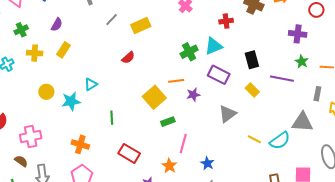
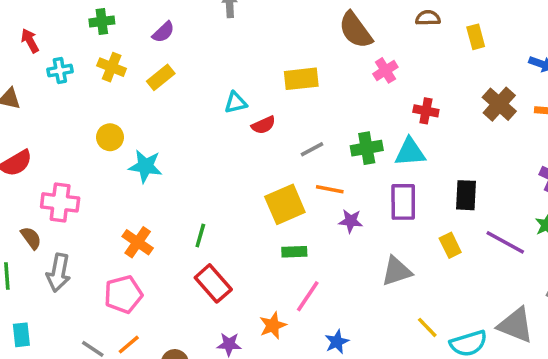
gray line: (112, 20) -> (312, 149), moved
red cross: (226, 21) -> (426, 111), moved
purple rectangle: (219, 75) -> (403, 202), turned 45
cyan triangle: (91, 84) -> (236, 103), moved
green line: (112, 118) -> (200, 236), moved

